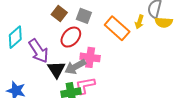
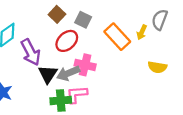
yellow semicircle: (164, 22) -> (157, 67), moved

